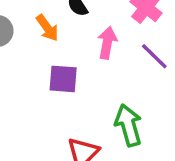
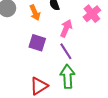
purple line: (154, 56) -> (66, 51), moved

